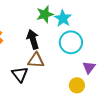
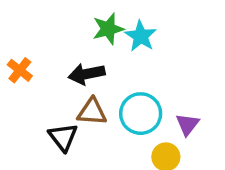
black arrow: (33, 39) -> (87, 74), turned -84
cyan circle: (71, 42) -> (141, 114), moved

